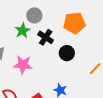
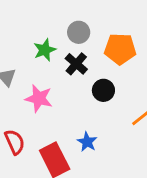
gray circle: (34, 15) -> (79, 32), moved

